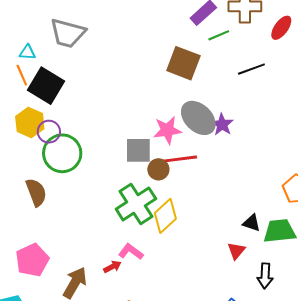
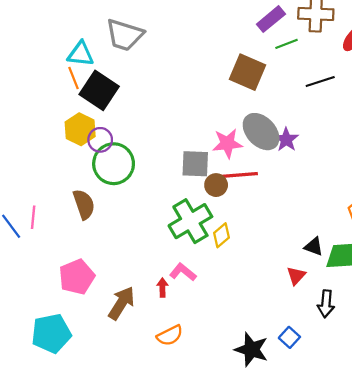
cyan triangle: (27, 52) -> (81, 54), size x1.5
yellow diamond: (165, 216) -> (221, 235), size x0.7
red arrow: (112, 267) -> (162, 287), turned -66

